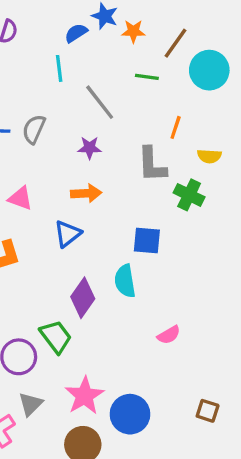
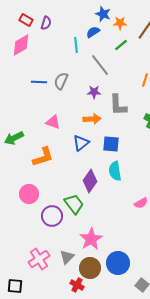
blue semicircle: (76, 33) -> (93, 32), moved
green line: (147, 77) -> (121, 45), moved, turned -48
gray L-shape: (152, 165) -> (118, 105), moved
blue square: (147, 240) -> (111, 144), moved
gray triangle: (30, 404) -> (67, 257), moved
blue circle: (130, 414) -> (118, 263), moved

